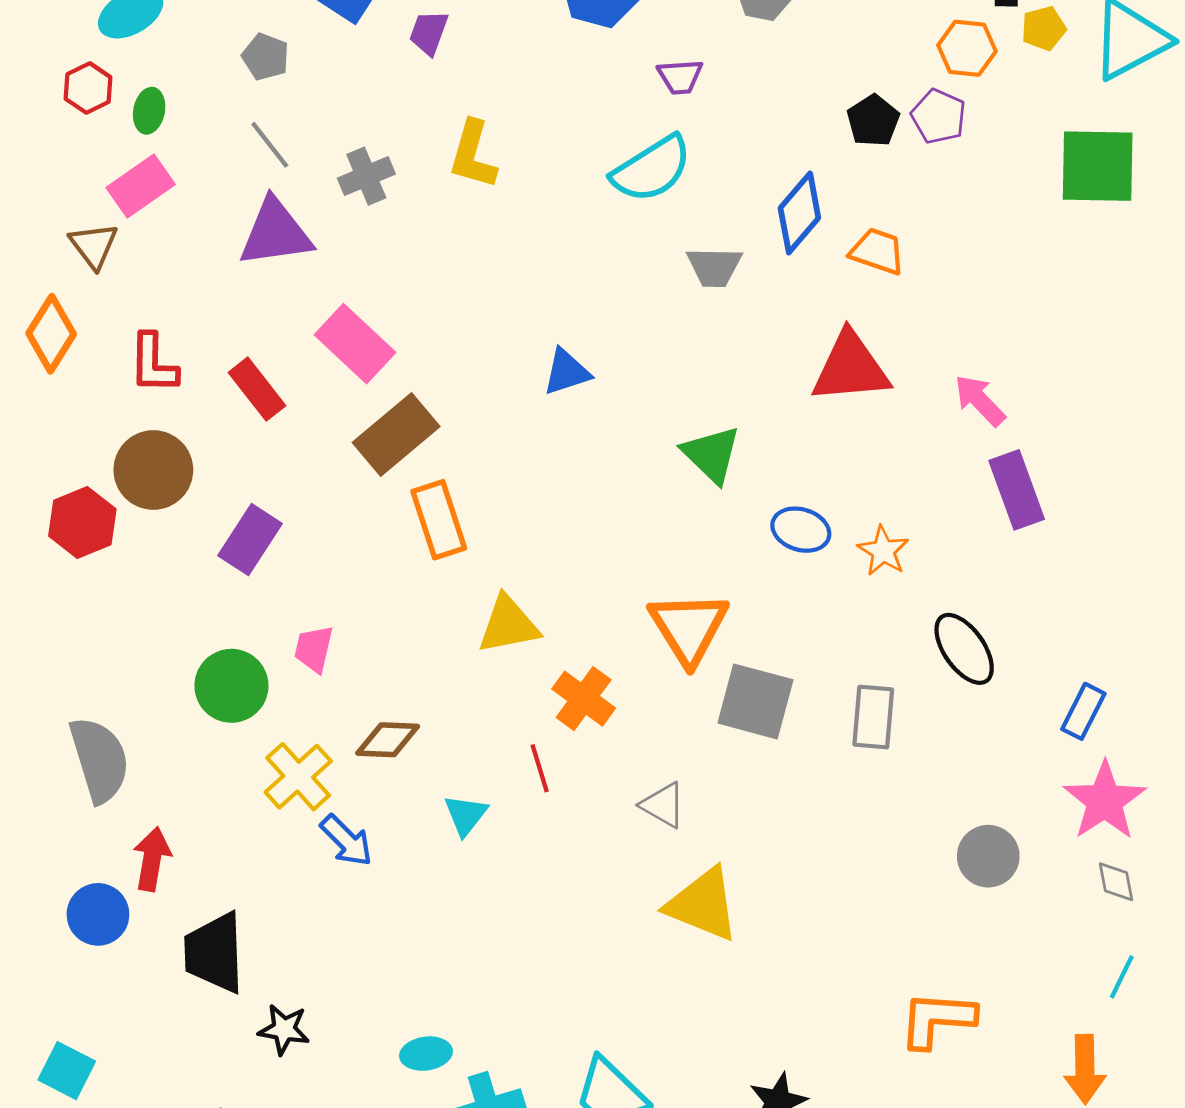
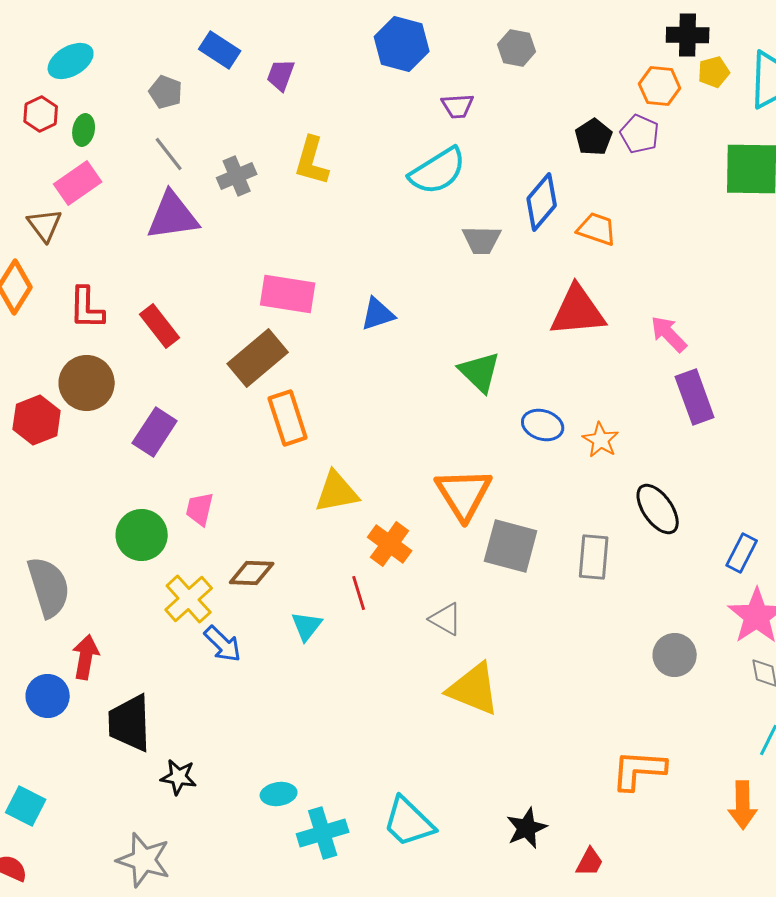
pink rectangle: (355, 344) -> (288, 294), moved, turned -34

